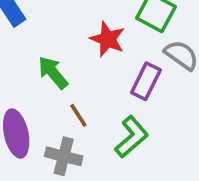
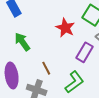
green arrow: (53, 73) -> (22, 42), moved

